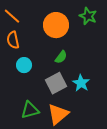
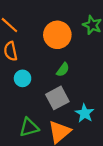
cyan star: (81, 83) -> (85, 113), moved

